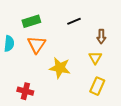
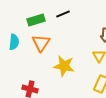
black line: (74, 21) -> (63, 14), moved

